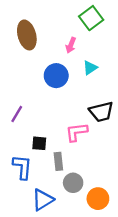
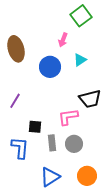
brown ellipse: (27, 35) -> (16, 49), moved
gray circle: (73, 183) -> (74, 144), moved
blue triangle: (43, 200) -> (50, 177), moved

